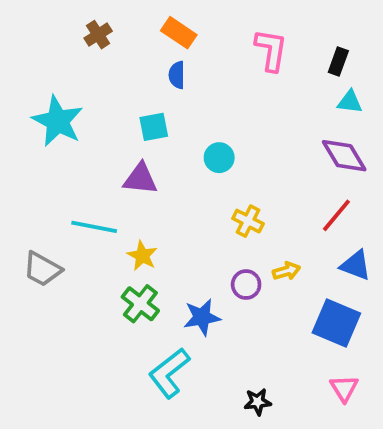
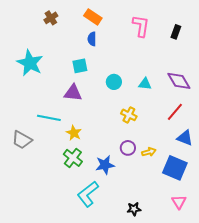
cyan triangle: (350, 102) -> (145, 84), moved
yellow arrow: (286, 271) -> (149, 152), moved

